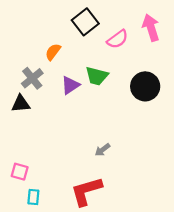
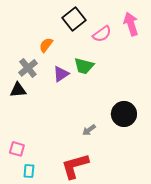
black circle: (145, 86) -> (124, 114), moved

